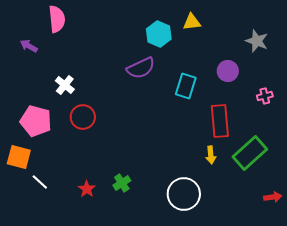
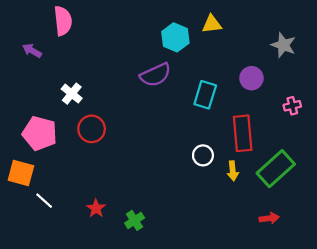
green cross: (122, 183) -> (135, 220), moved
white circle: (184, 194) -> (203, 155), moved, size x0.6
red arrow: (273, 197) -> (269, 218), moved

